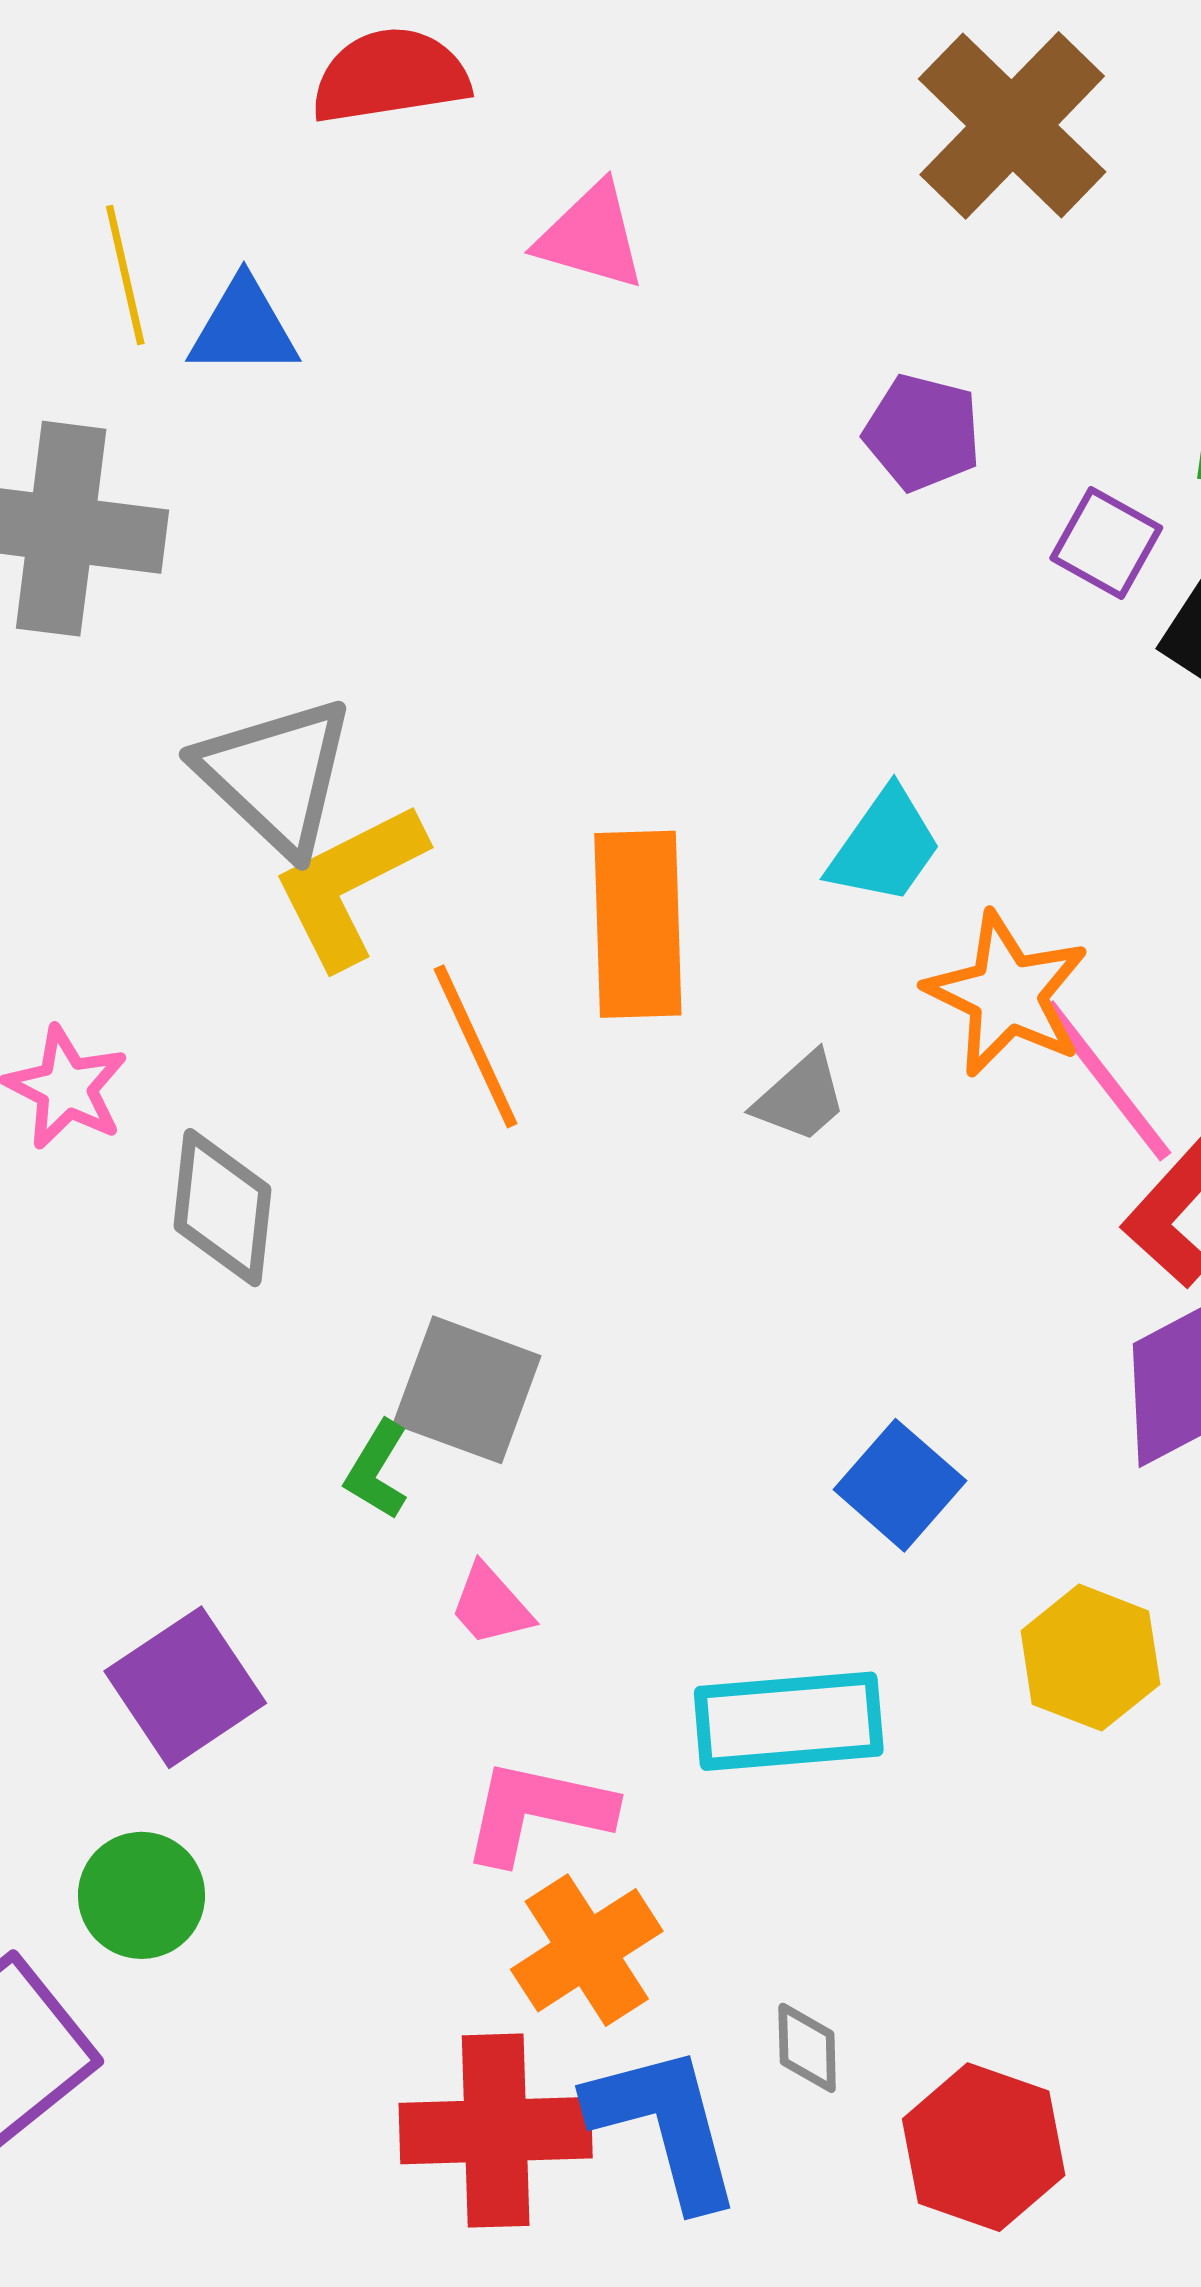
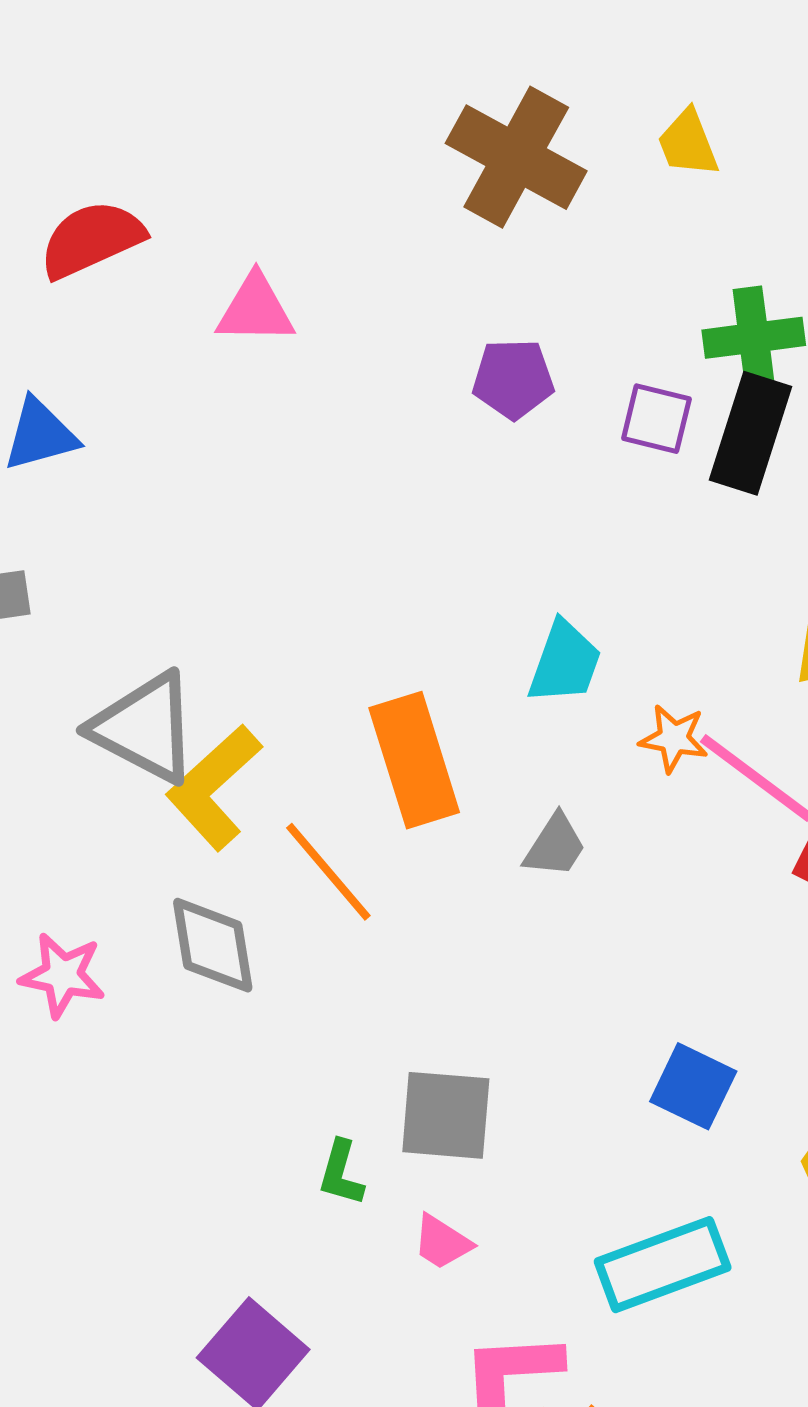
orange star: (1007, 994) -> (674, 738), size x0.6
gray diamond: (223, 1208) -> (213, 945), moved
gray square: (467, 1390) -> (446, 1115), moved

